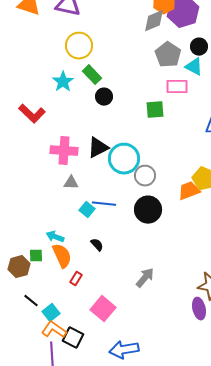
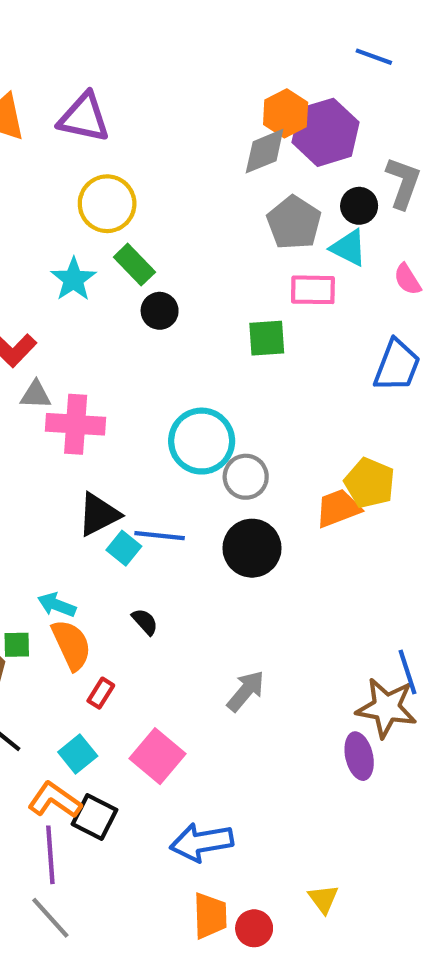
black triangle: (98, 148) -> (99, 515), moved
gray triangle: (71, 183) -> (36, 395), moved
cyan square: (51, 313) -> (78, 754), moved

